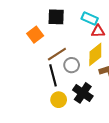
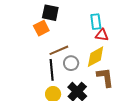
black square: (56, 17) -> (50, 13), moved
cyan rectangle: (90, 19) -> (96, 22), turned 49

